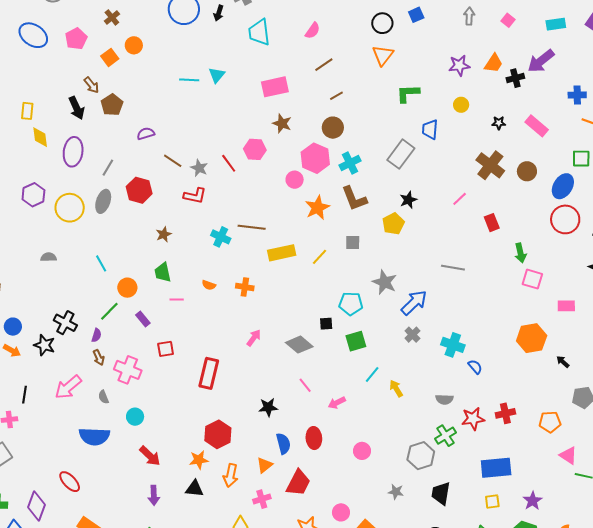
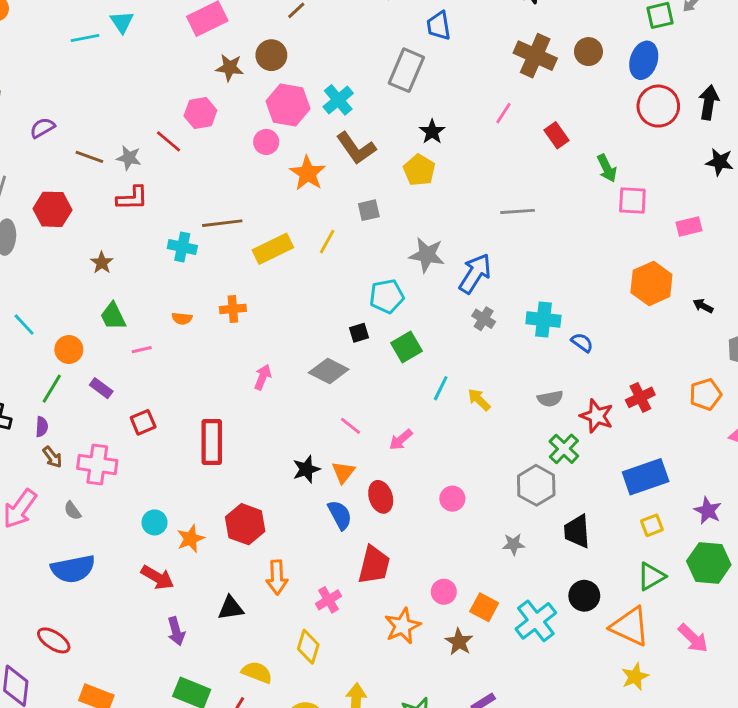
brown circle: (333, 128) -> (271, 55), moved
cyan circle: (135, 417) -> (155, 522), moved
red star: (473, 419) -> (597, 416), turned -30
orange star: (199, 460) -> (191, 539), moved
orange triangle: (265, 465) -> (343, 472), moved

